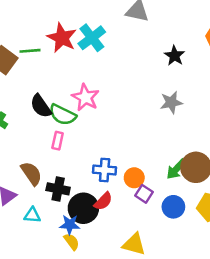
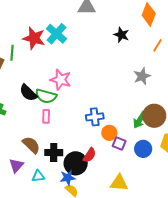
green line: (30, 51) -> (12, 53), turned -70
gray star: (171, 102) -> (142, 76), moved
blue cross: (105, 170) -> (95, 117), moved

